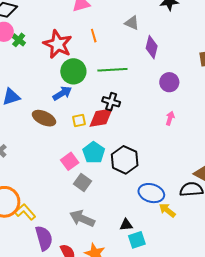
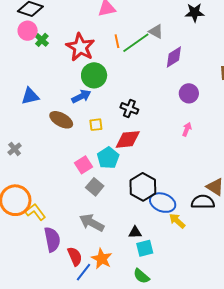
purple diamond: (152, 47) -> (174, 57), turned 40
green line: (112, 70) -> (136, 43), moved, turned -36
red diamond: (101, 118) -> (128, 139), moved
black hexagon: (125, 160) -> (143, 187), moved

